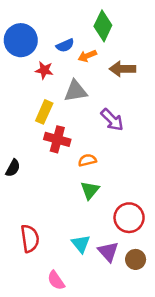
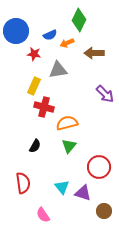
purple arrow: (112, 120) -> (105, 94), moved
orange semicircle: (87, 160) -> (67, 123), size x1.5
black semicircle: (13, 168) -> (35, 146), moved
purple triangle: (108, 252) -> (83, 193), turned -30
brown circle: (136, 259) -> (104, 211), moved

